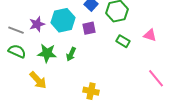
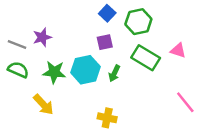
cyan hexagon: (63, 20) -> (86, 70), moved
green rectangle: (123, 41) -> (146, 58), size x1.6
green arrow: (71, 54) -> (114, 73), moved

